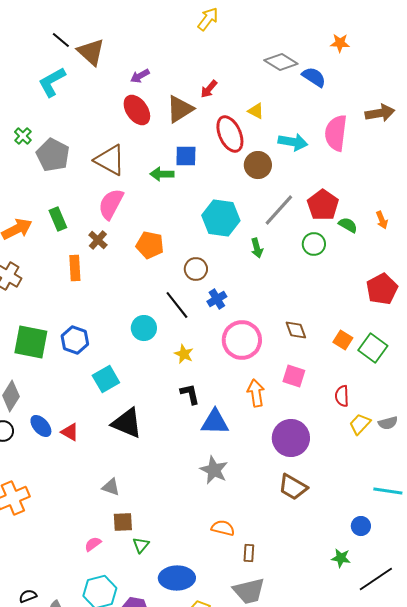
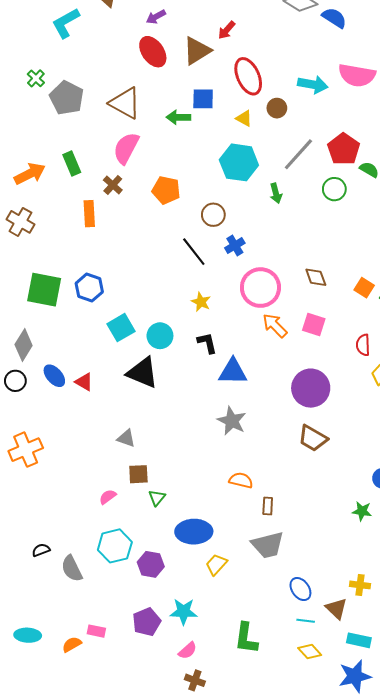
yellow triangle: (256, 111) -> (244, 118), moved
pink semicircle: (336, 133) -> (357, 75), turned -87
brown circle: (258, 165) -> (277, 108), size x0.7
cyan circle: (144, 328) -> (160, 336), moved
orange arrow: (256, 393) -> (275, 325), moved, turned -36

